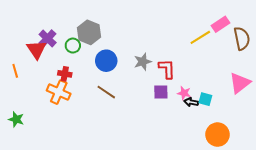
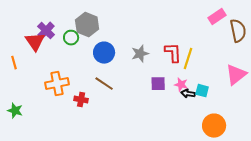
yellow line: (200, 37) -> (188, 59), moved, turned -40
red L-shape: (167, 69) -> (173, 53), moved
red cross: (65, 74) -> (81, 100), moved
orange cross: (59, 92) -> (57, 84), turned -35

